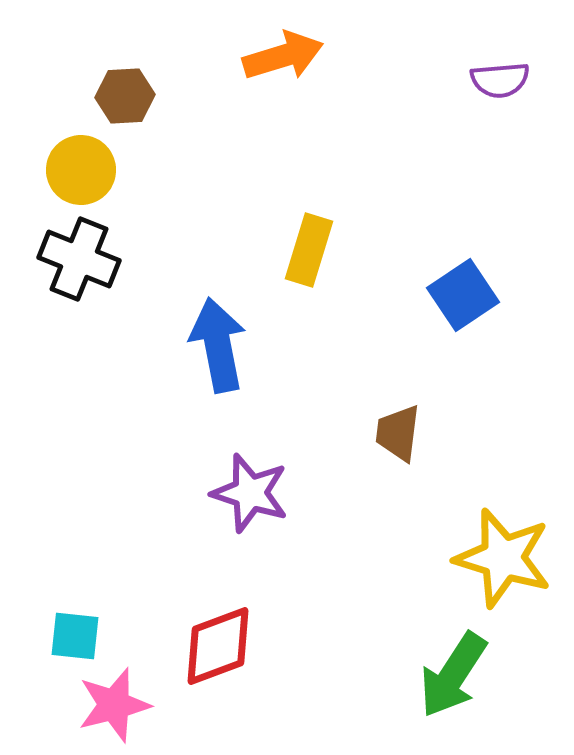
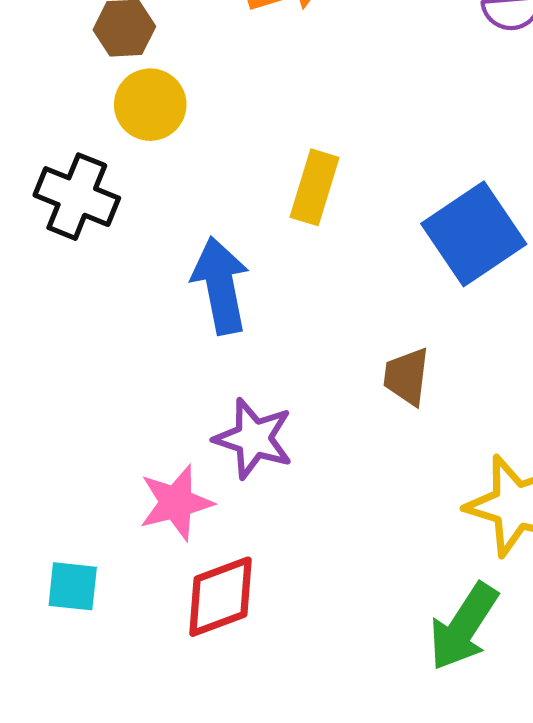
yellow circle: (81, 170) -> (150, 105), moved
blue square: (463, 295) -> (474, 234), size x1.4
pink star: (114, 705) -> (176, 503), moved

